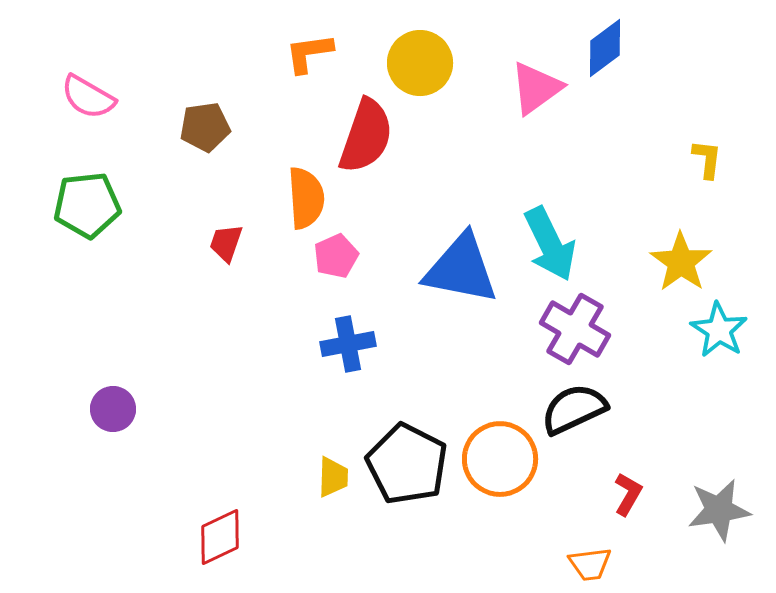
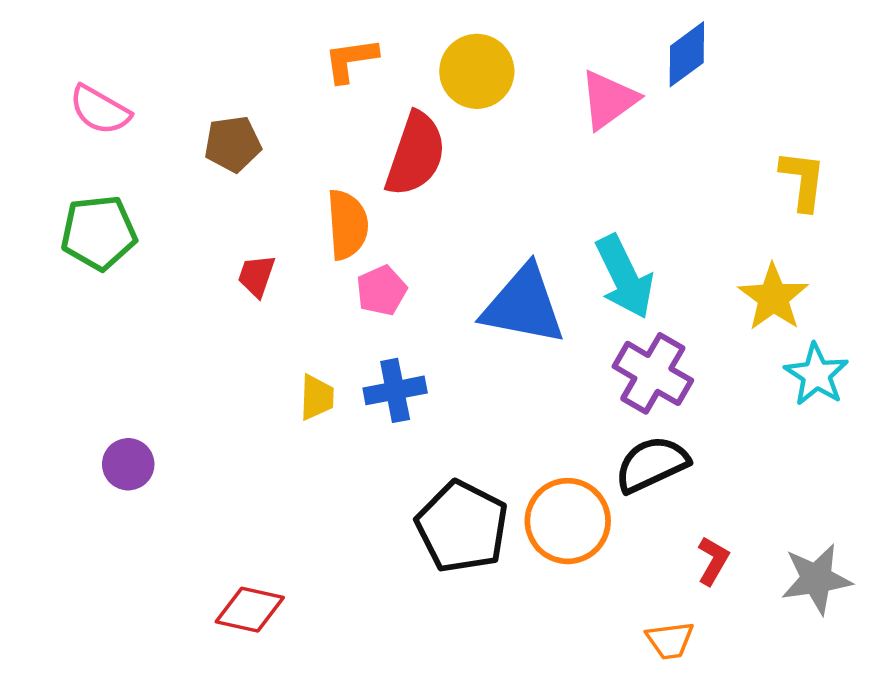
yellow L-shape: (707, 159) -> (803, 180), size x1.4
yellow trapezoid: (333, 477) -> (317, 397), moved
red diamond: (220, 537) -> (250, 610), turned 38

